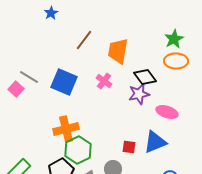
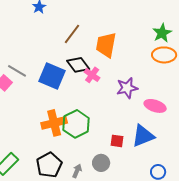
black diamond: (145, 77) -> (78, 65), moved
green hexagon: (78, 150) -> (76, 124), moved

